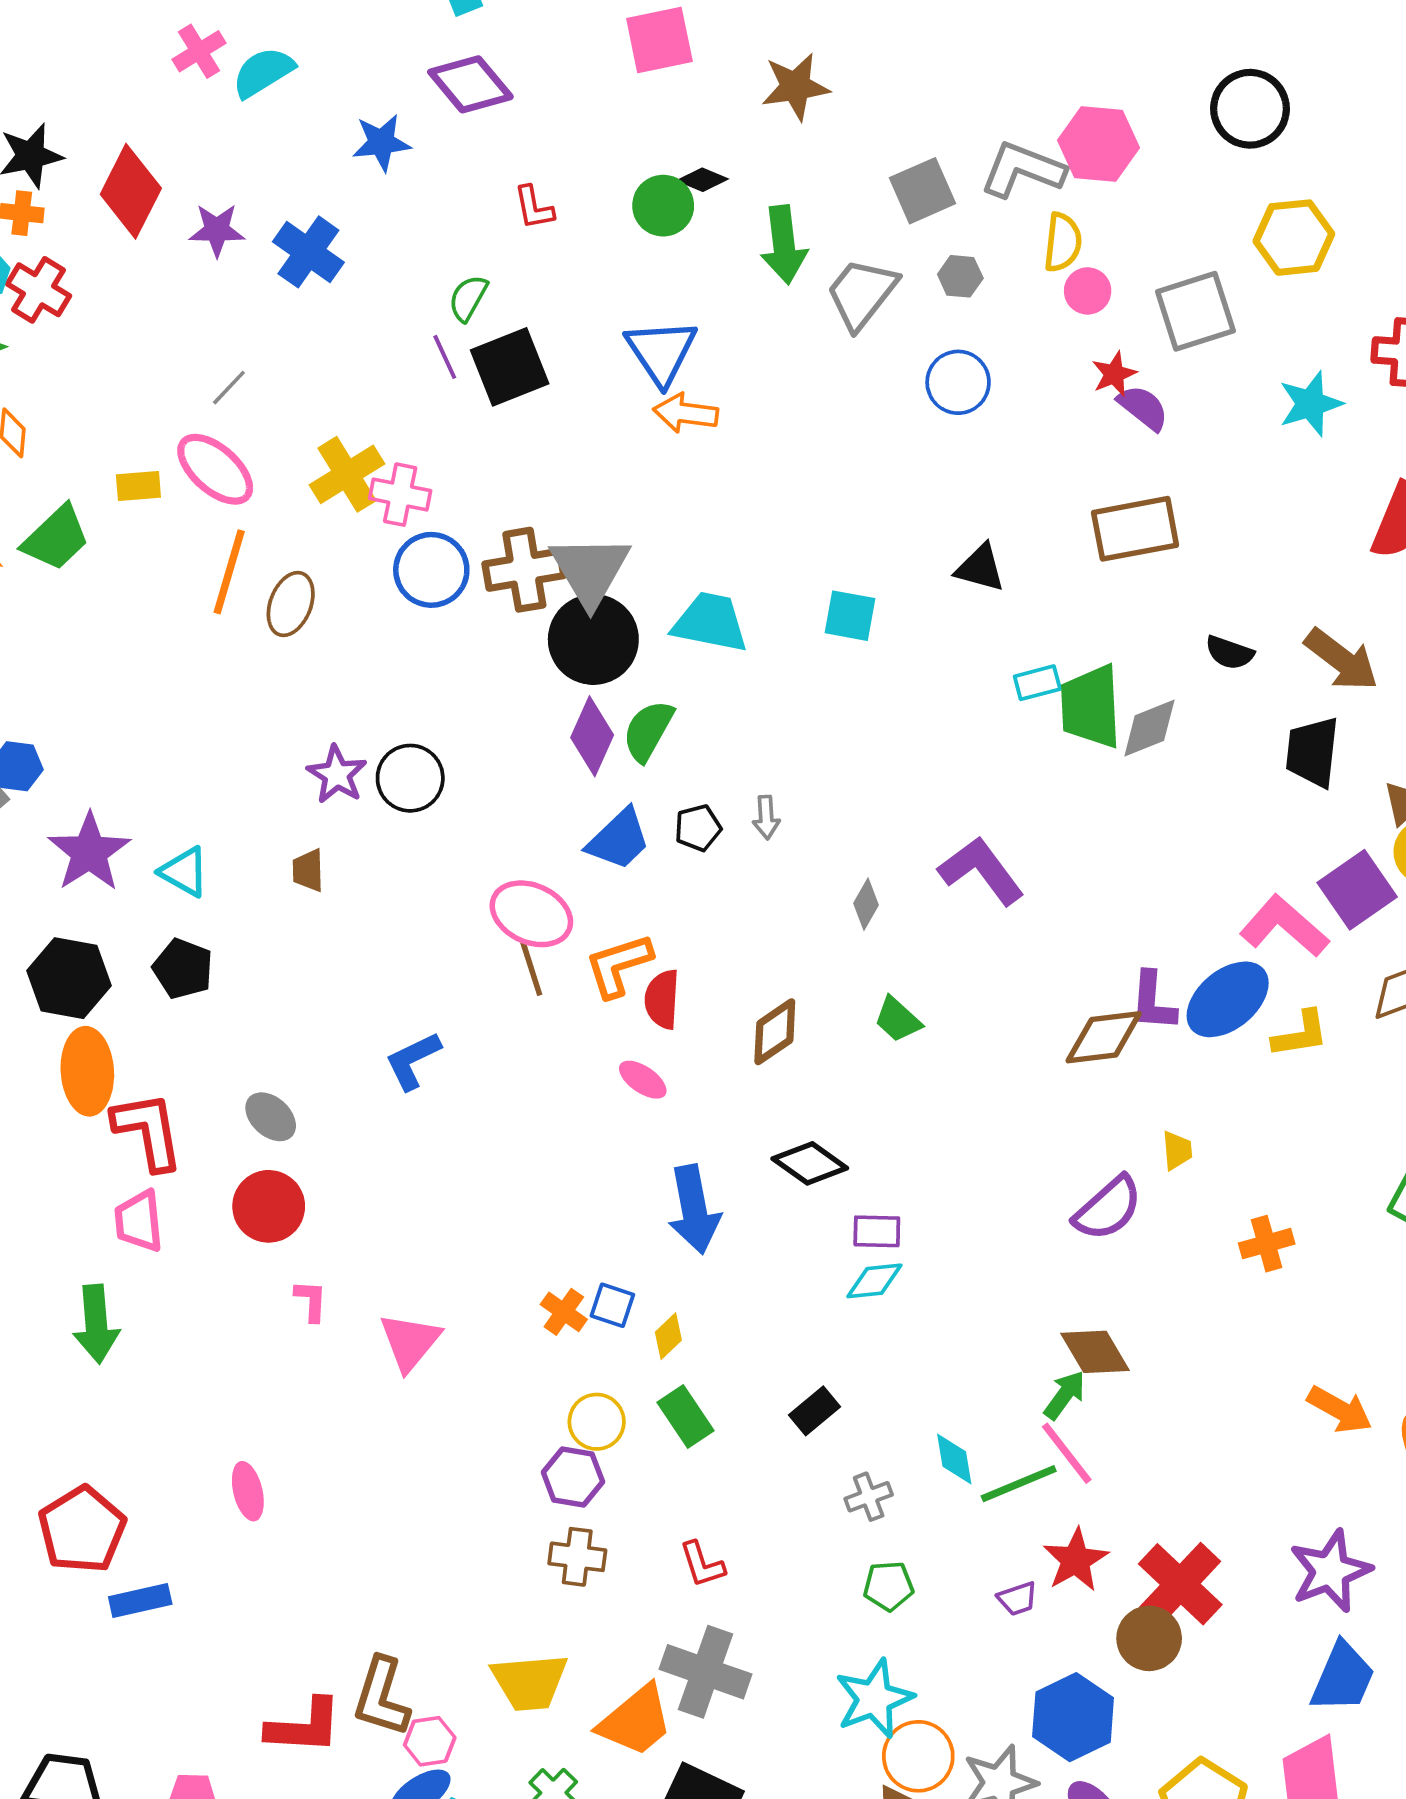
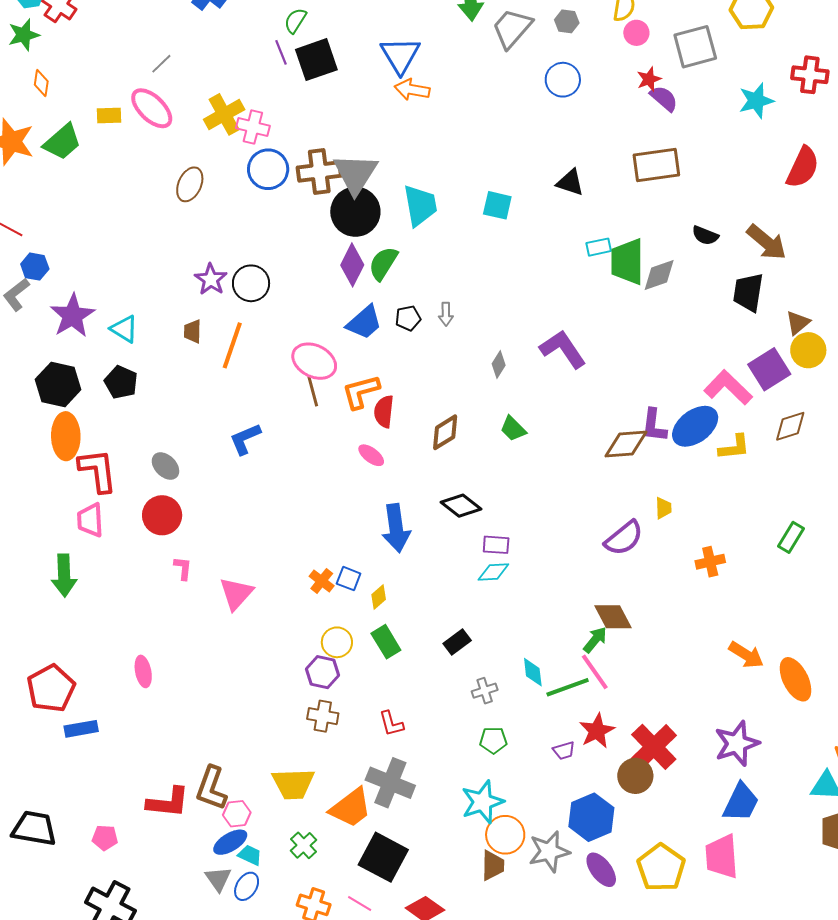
orange line: (229, 572) -> (232, 345), moved
cyan trapezoid: (710, 622) -> (420, 205), turned 66

